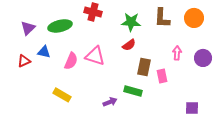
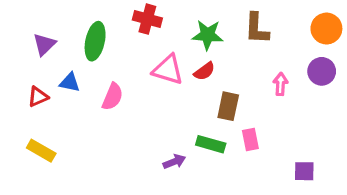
orange circle: (194, 18) -> (326, 29), moved
green ellipse: (60, 26) -> (95, 41), turned -65
pink triangle: (95, 56) -> (168, 70), moved
purple circle: (203, 58) -> (322, 71), moved
pink rectangle: (162, 76) -> (250, 139), moved
yellow rectangle: (62, 95) -> (41, 151), moved

